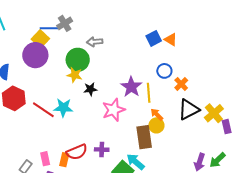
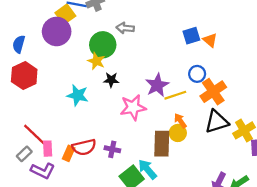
orange cross: (181, 84) -> (213, 92), size x1.6
yellow line: (149, 93) -> (175, 95), turned 66
red line: (43, 110) -> (34, 135), moved

